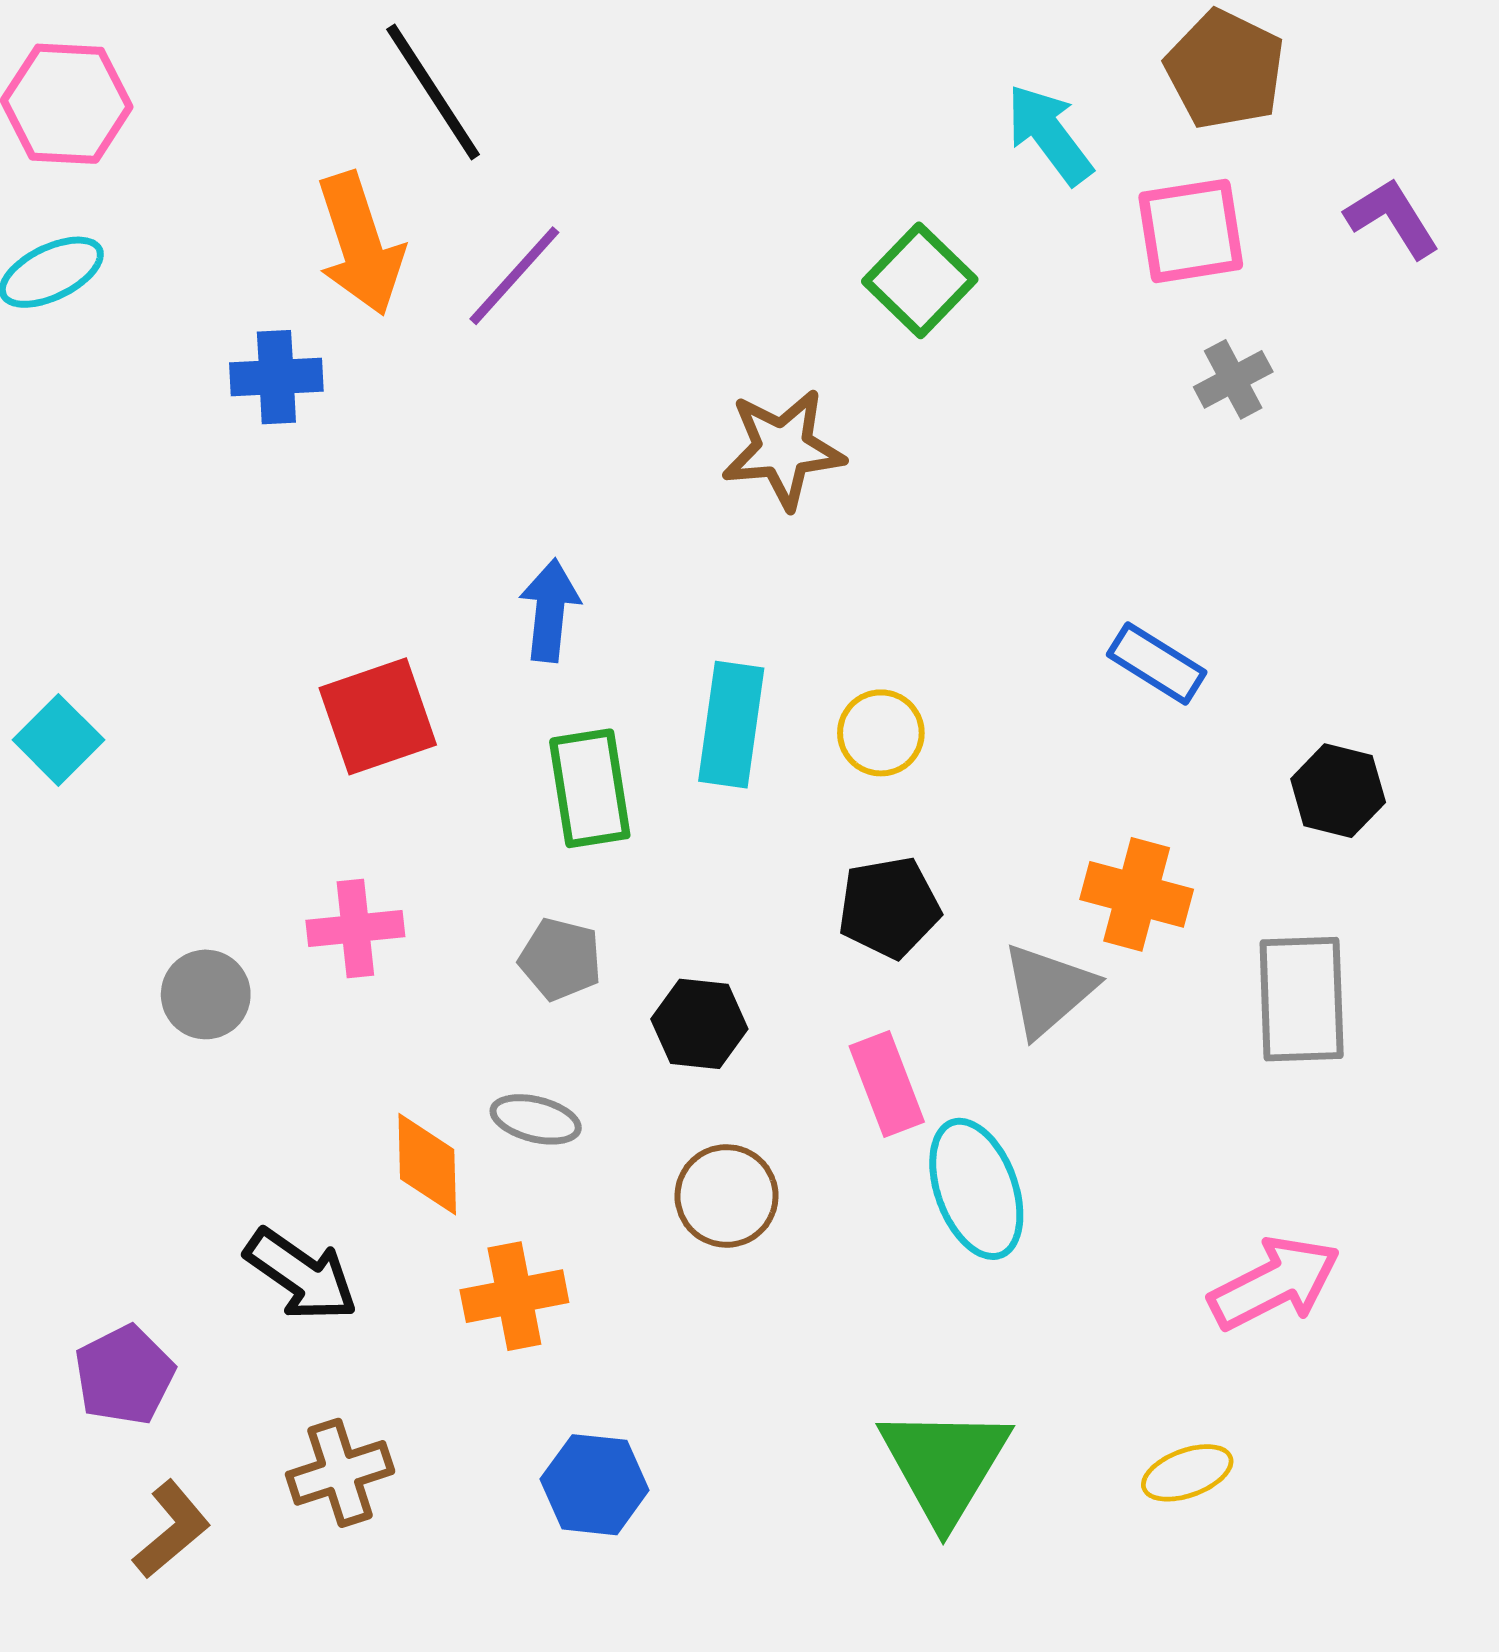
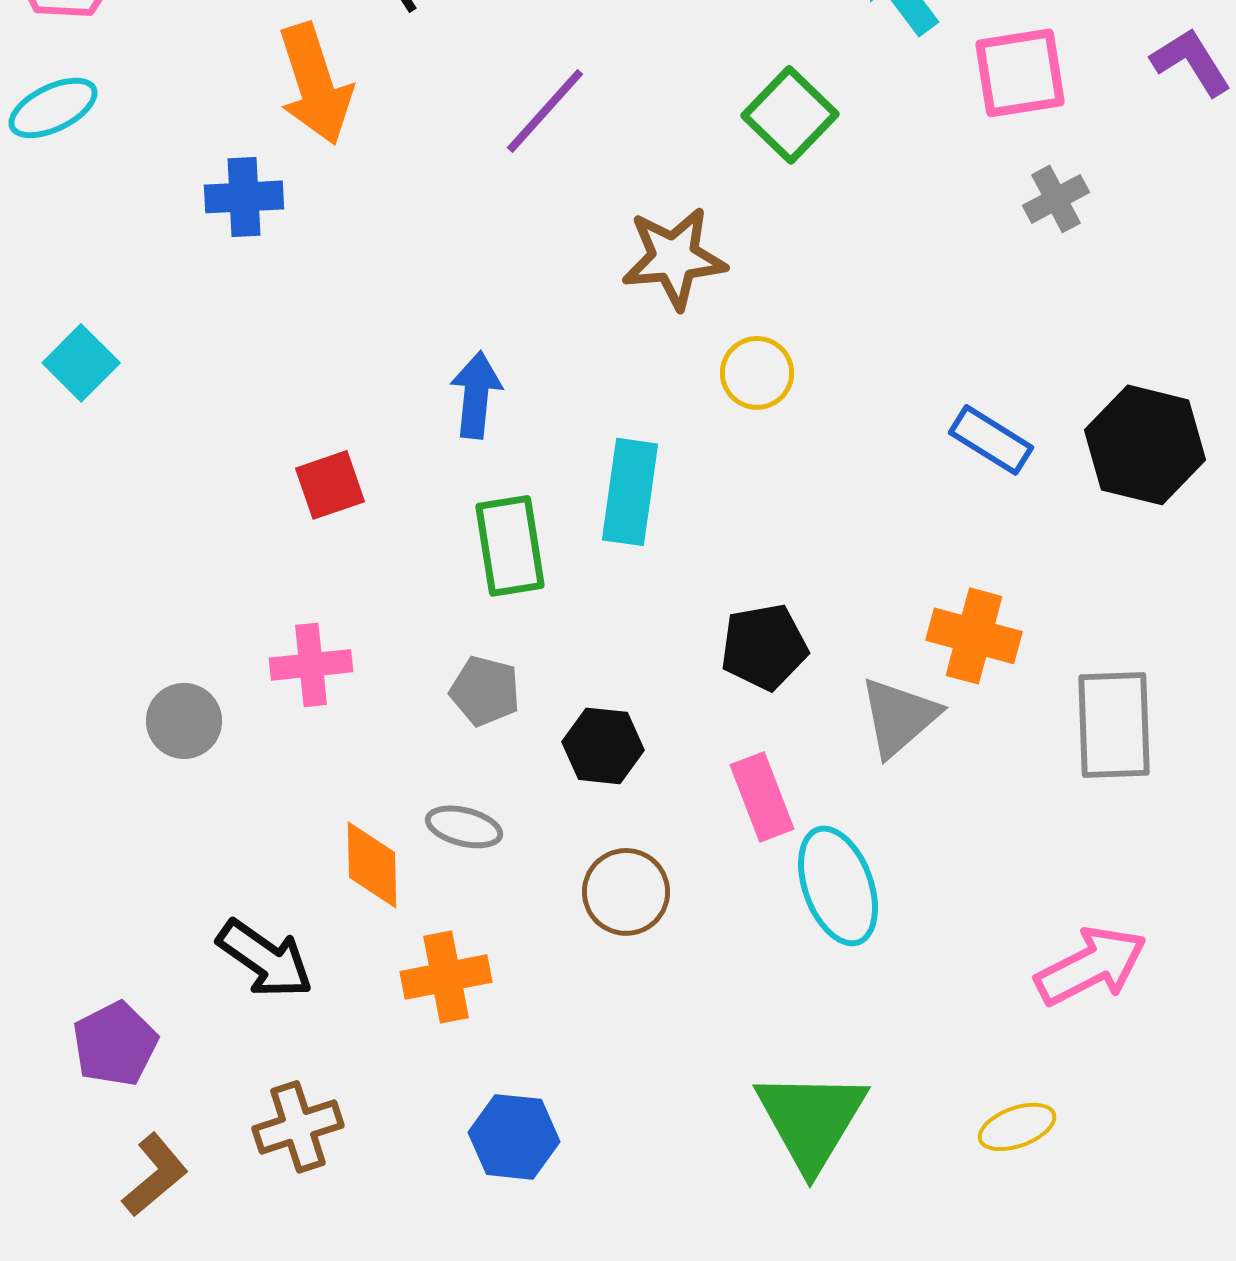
purple line: (514, 276) -> (545, 111), moved
red square: (378, 716) -> (330, 485), size x0.7
yellow circle: (881, 733) -> (757, 373), moved
cyan square: (58, 740) -> (81, 363), moved
black hexagon: (1338, 791) -> (1145, 445), moved, size x1.5

